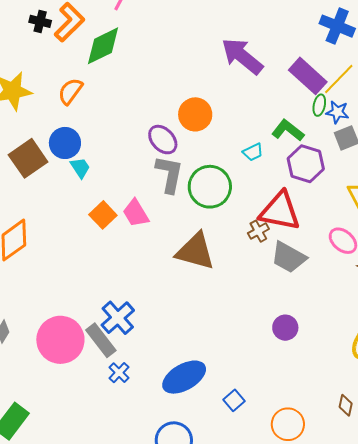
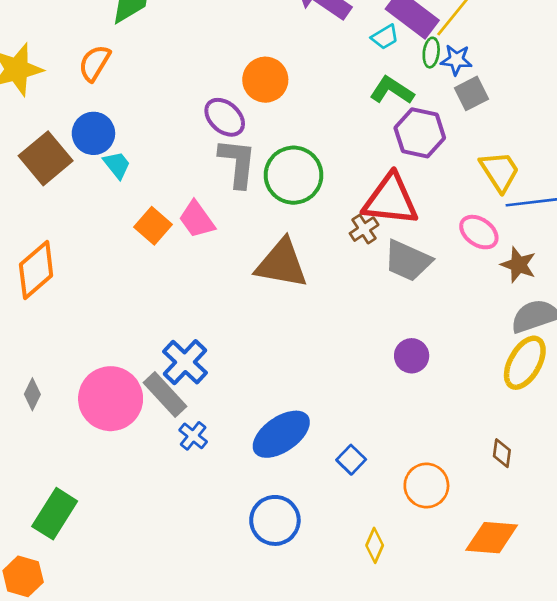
cyan trapezoid: (253, 152) -> (385, 37), moved

